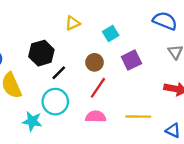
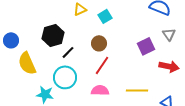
cyan square: (111, 33) -> (105, 16), moved
purple square: (131, 60) -> (146, 46), moved

